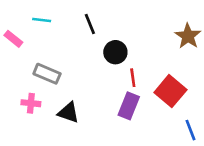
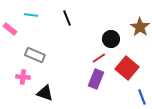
black circle: (115, 52) -> (111, 39), moved
red line: (133, 78) -> (99, 58), turned 64
black triangle: (68, 113) -> (45, 93), moved

